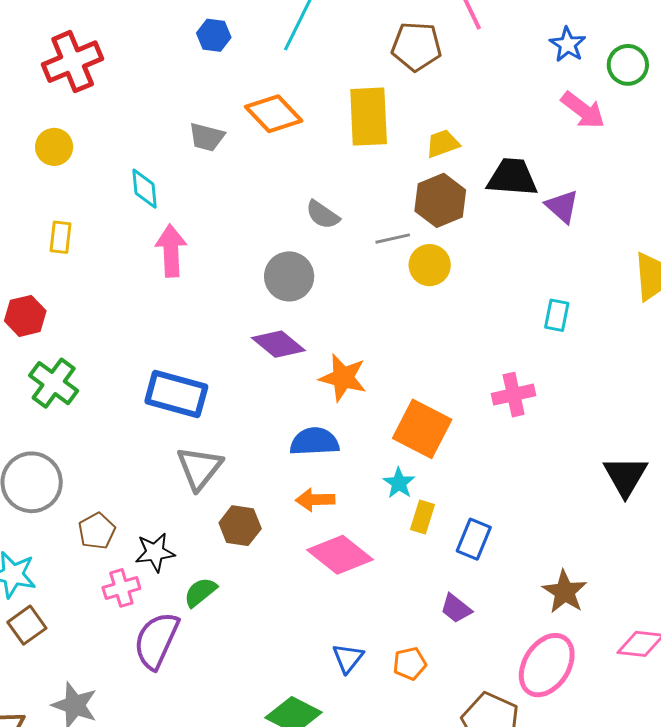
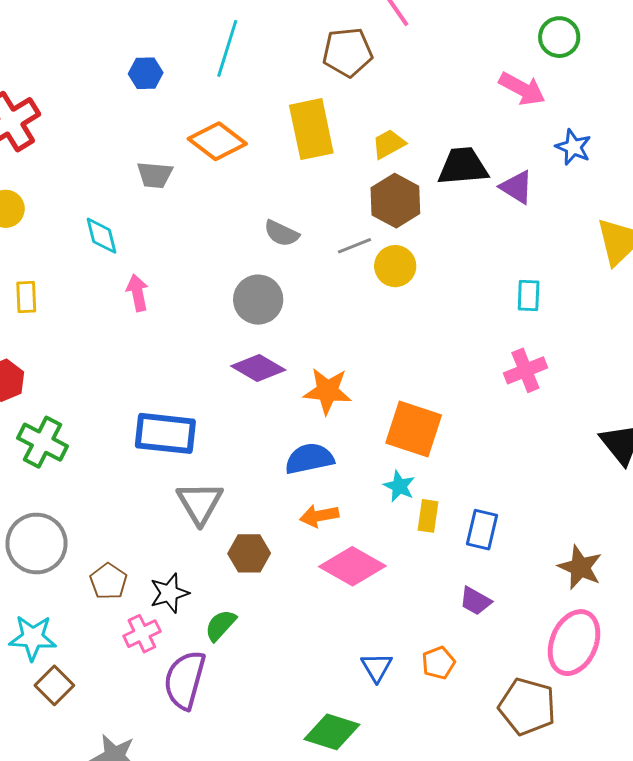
blue star: (568, 44) -> (573, 147), moved
pink arrow: (171, 251) -> (138, 293), size x0.7
pink cross: (514, 395) -> (525, 370), moved

